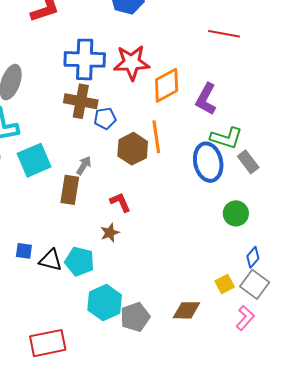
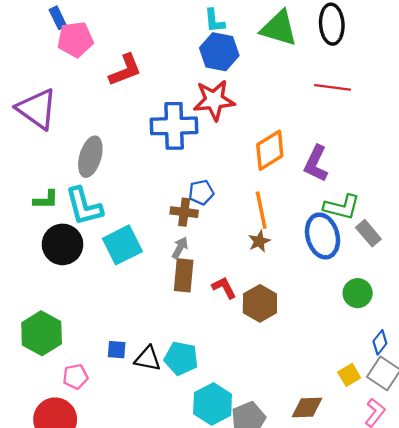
red star: (132, 63) -> (214, 100), moved
brown cross: (81, 101) -> (184, 212), moved, size x0.7
brown hexagon: (133, 149) -> (260, 303), moved
brown rectangle: (70, 190) -> (184, 275), moved
brown star: (110, 233) -> (259, 241), moved

